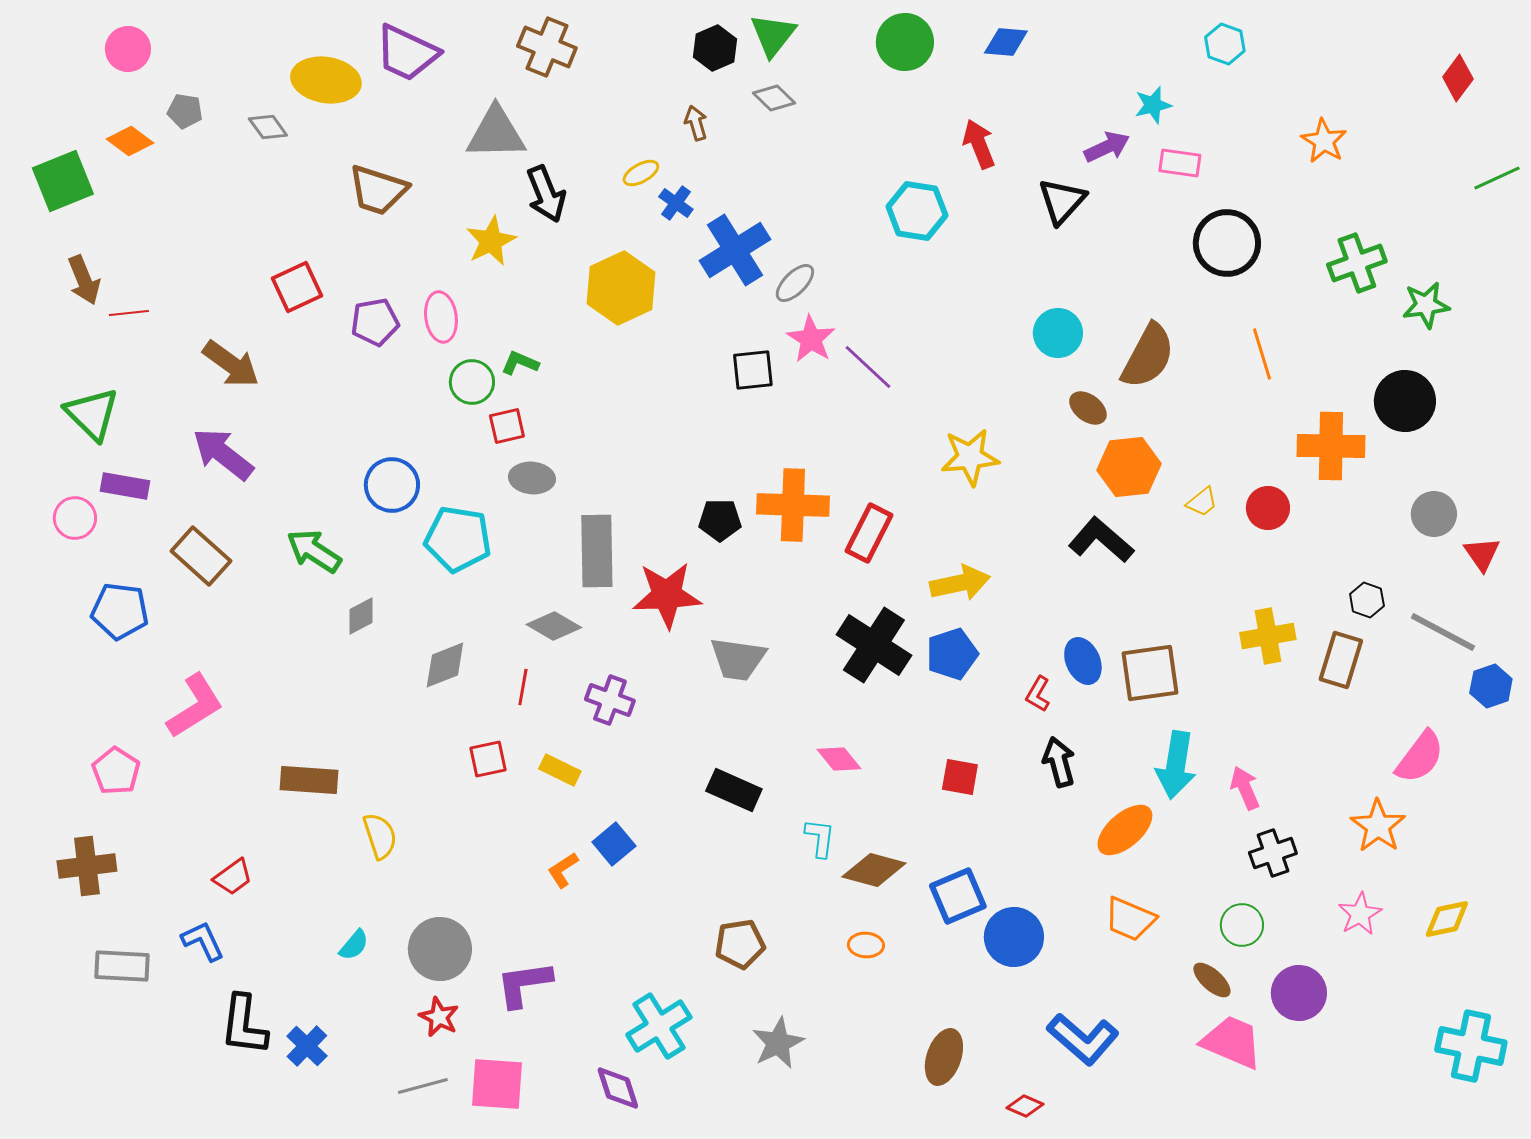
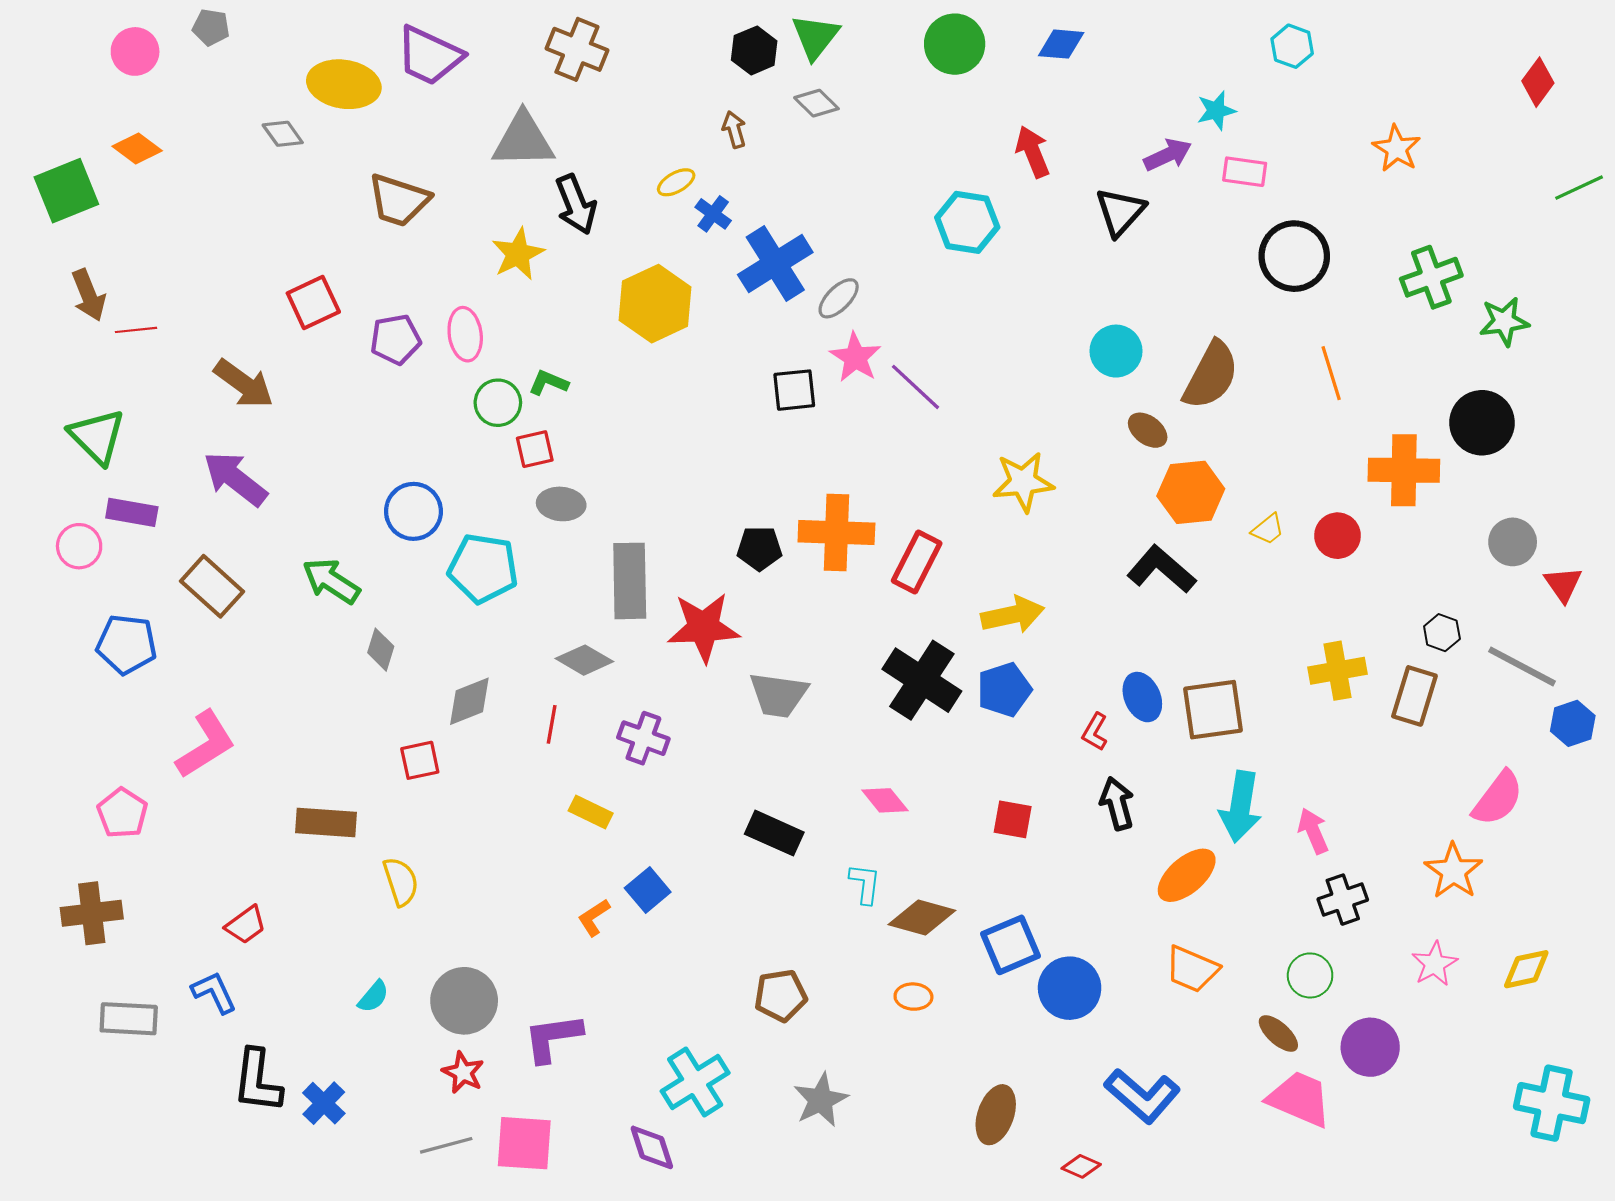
gray pentagon: (185, 111) -> (211, 27), moved
gray diamond: (361, 616) -> (381, 650), turned -45
red square: (488, 759) -> (420, 760), moved

